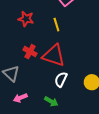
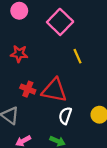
yellow line: (56, 25) -> (78, 56), moved

